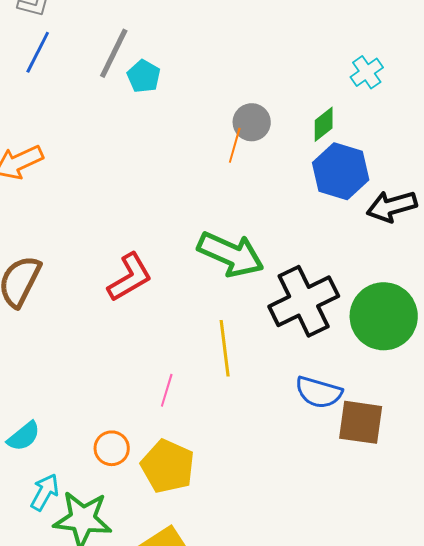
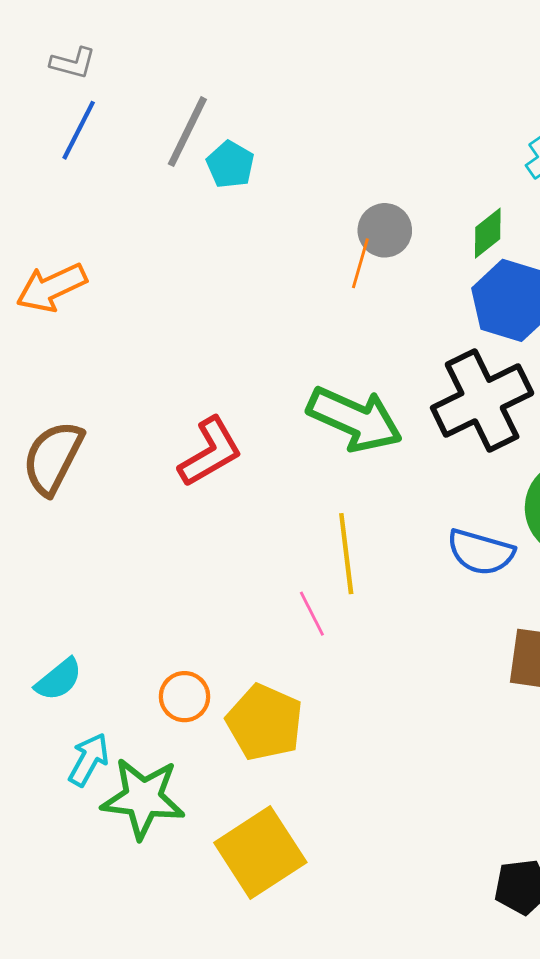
black cross: (304, 301) -> (482, 401), moved
pink line: (167, 390) -> (312, 614), moved, turned -44
blue semicircle: (319, 392) -> (481, 552), moved

